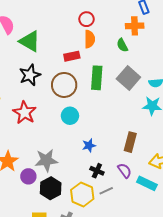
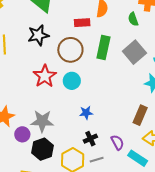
red star: (25, 113) -> (45, 76), moved
brown rectangle: (130, 142) -> (140, 115), moved
black cross: (97, 171) -> (90, 139), turned 32

